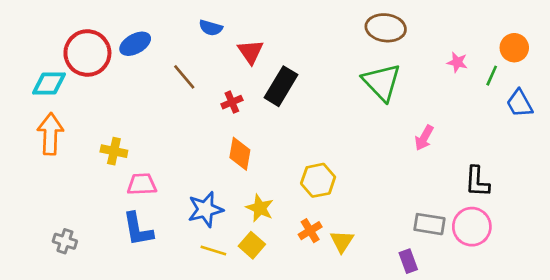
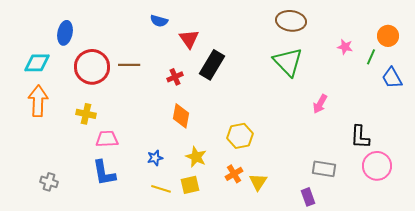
blue ellipse: (135, 44) -> (65, 33), moved, turned -50
red circle: (87, 53) -> (92, 67), moved
brown line: (184, 77) -> (129, 65), moved, turned -50
blue star: (205, 209) -> (155, 158), size x0.6
pink circle: (472, 227) -> (377, 166), moved
yellow square: (252, 245) -> (190, 185), turned 36

